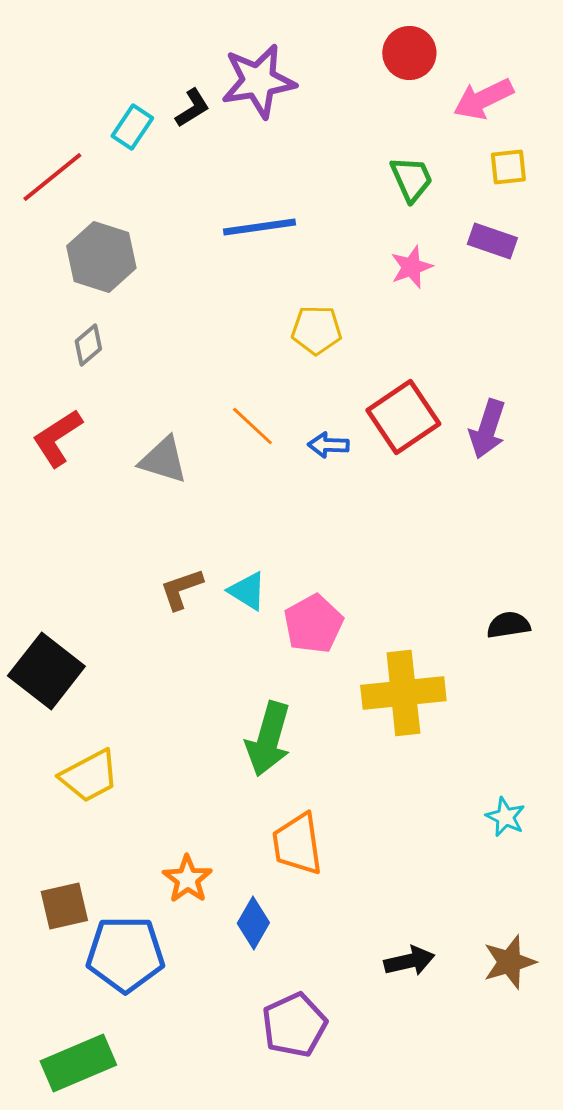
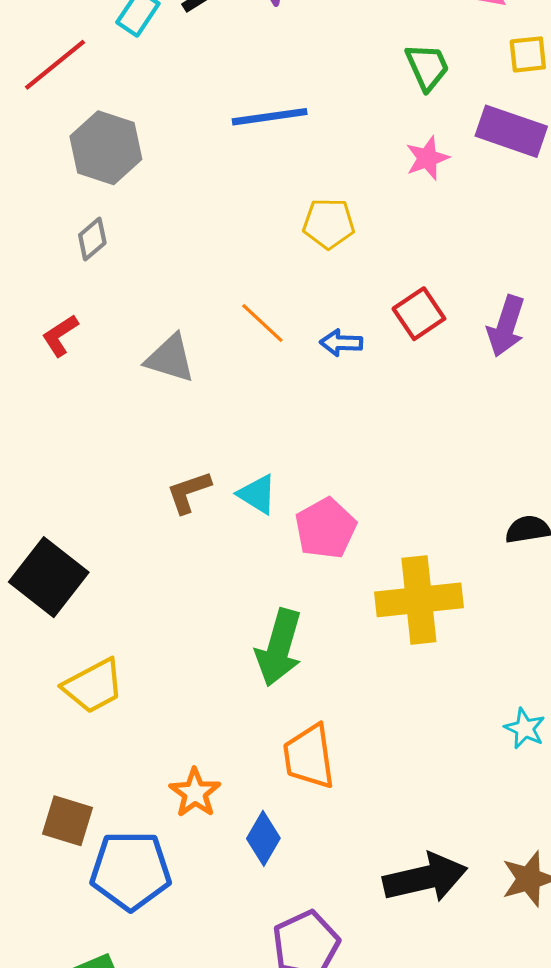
purple rectangle: (492, 241) -> (511, 131), size x1.4
red square: (403, 417) -> (419, 314), size x0.7
red L-shape: (57, 438) -> (60, 335), size x0.7
brown square: (64, 906) -> (67, 821), turned 30
black arrow: (409, 961) -> (425, 878), size x1.6

